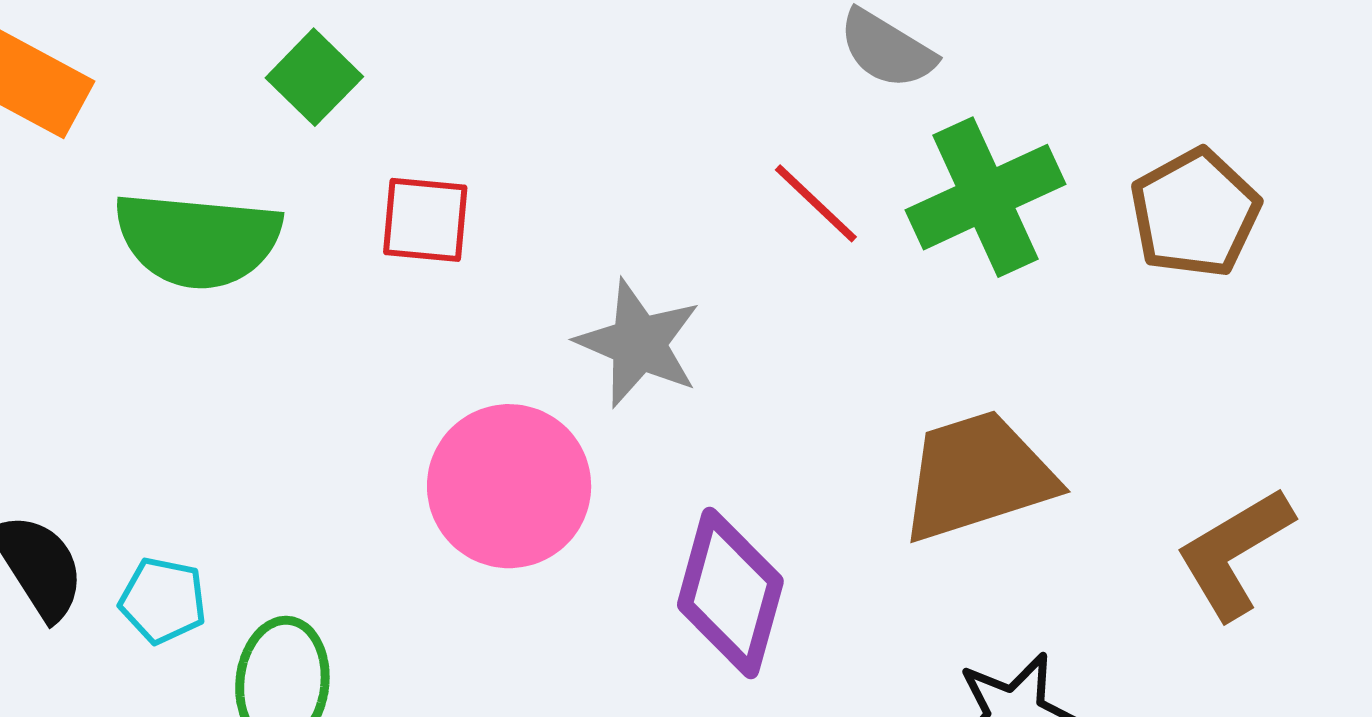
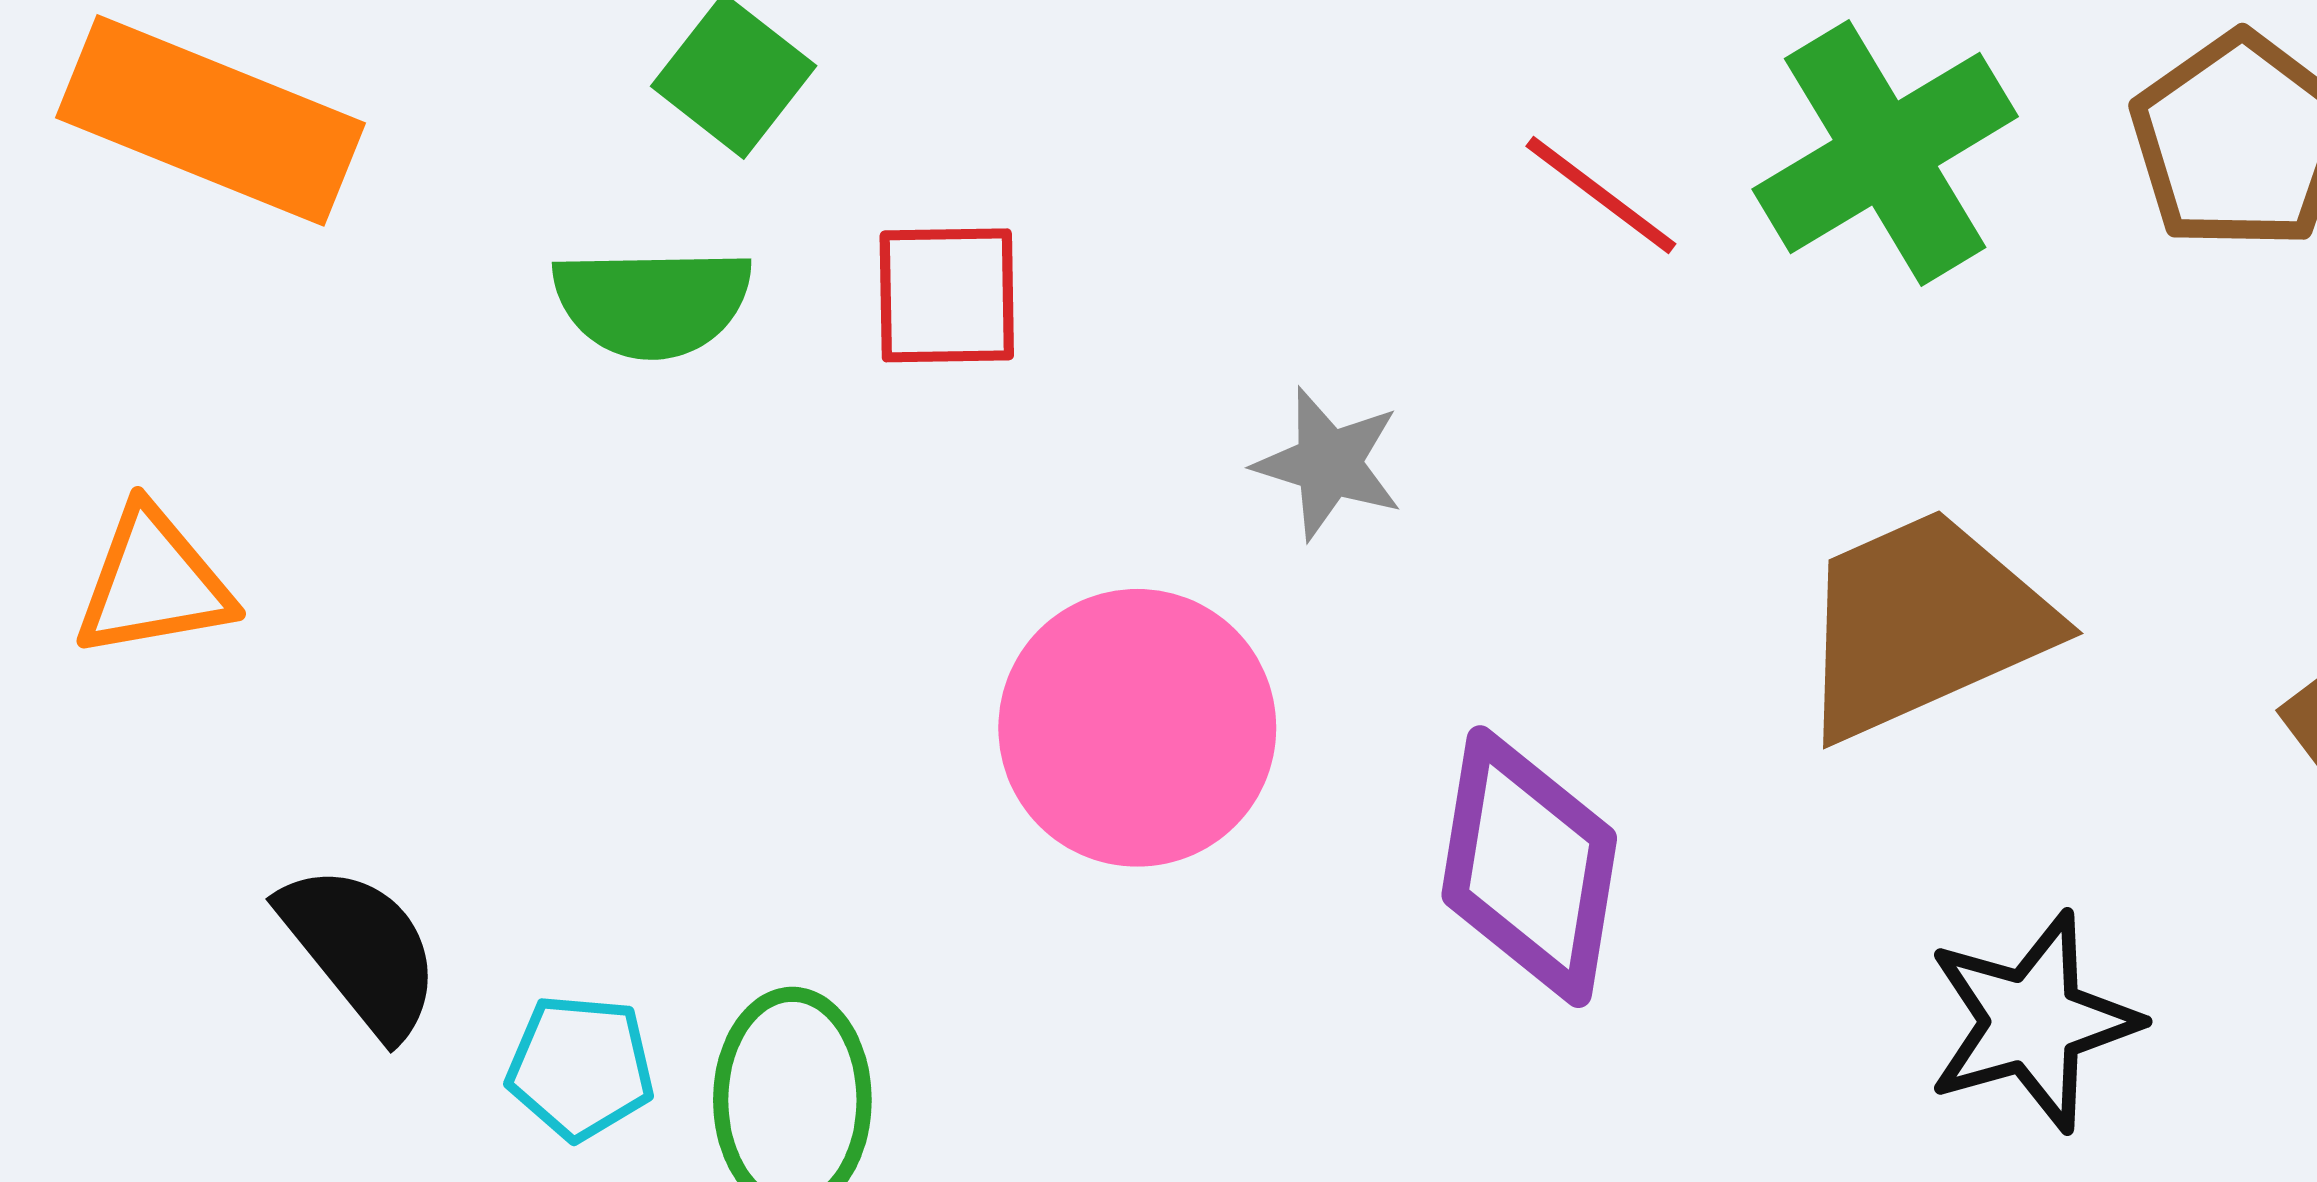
green semicircle: (198, 240) -> (652, 302), moved, size x0.7
gray star: (638, 343) -> (1329, 464), size x0.7
cyan pentagon: (163, 600) -> (580, 1067), moved

